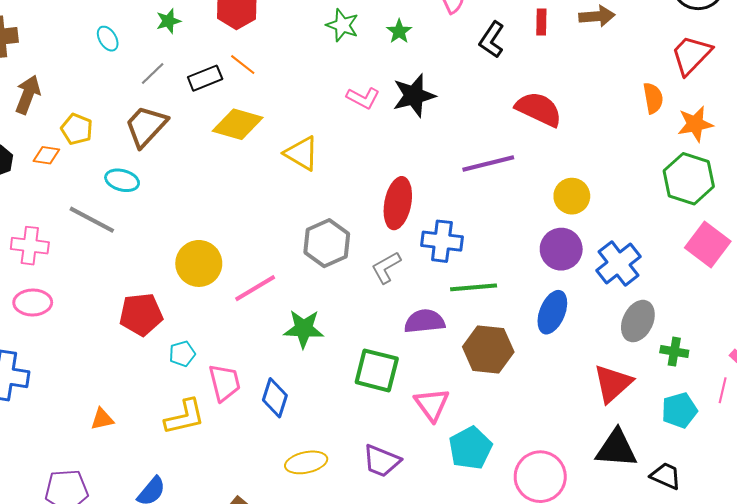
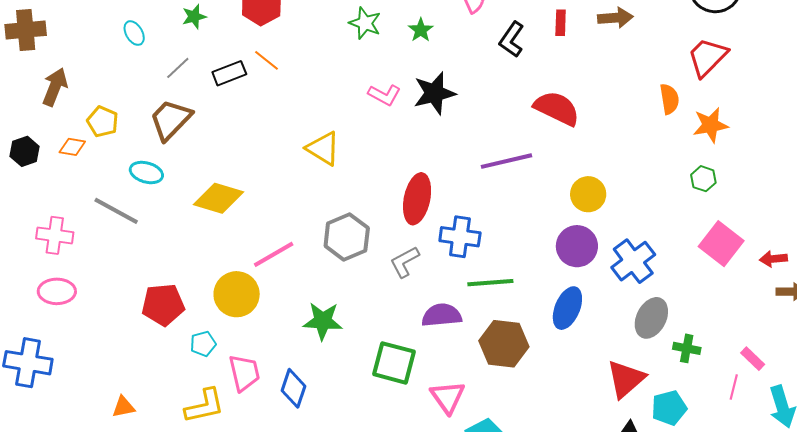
yellow diamond: (238, 124) -> (218, 198), moved
green hexagon: (689, 179) -> (703, 179), size x0.5
yellow circle: (199, 263) -> (237, 294), moved
pink line: (255, 288) -> (274, 254), moved
cyan pentagon: (679, 410) -> (669, 408), moved

